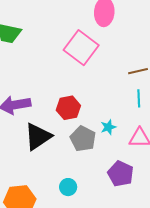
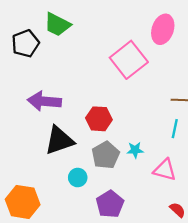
purple pentagon: (121, 174) -> (110, 204), moved
cyan circle: (68, 187) -> (78, 178), moved

